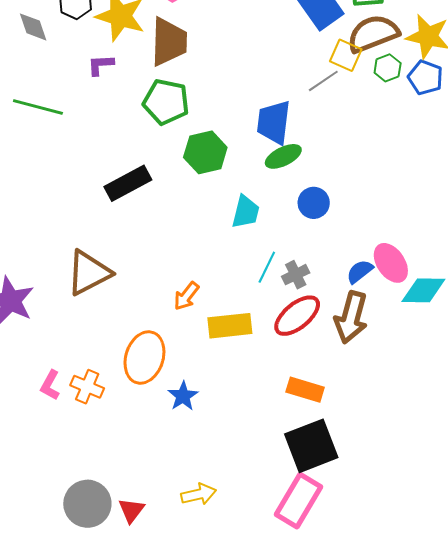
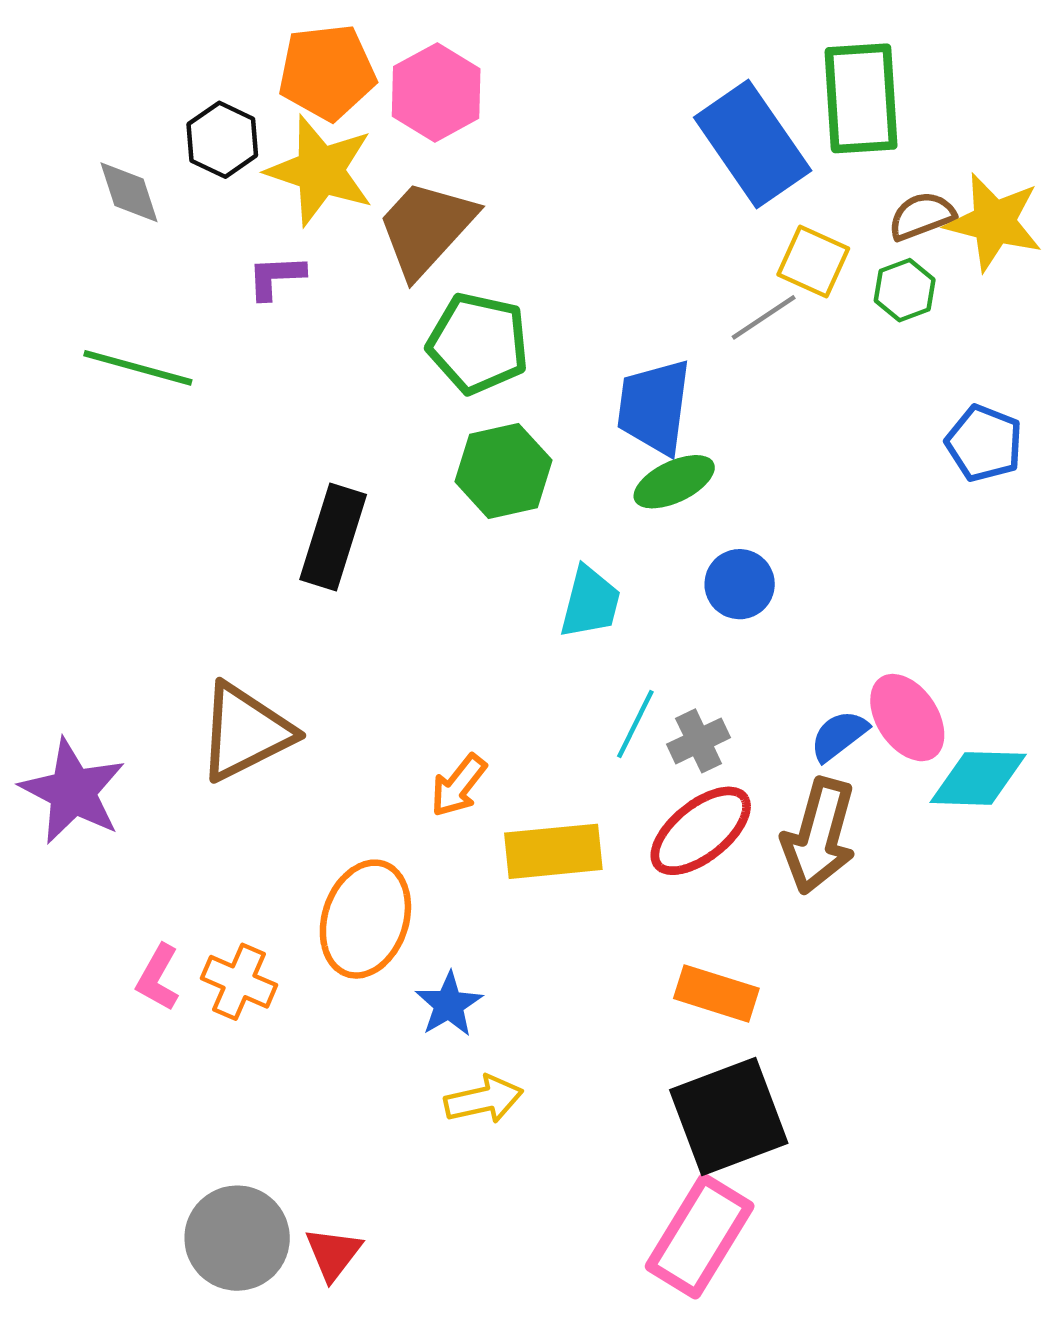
brown semicircle: (373, 34) -> (922, 216), moved, size x0.6
brown trapezoid: (169, 42) -> (426, 228), turned -140
blue pentagon: (425, 77) -> (984, 443), moved
green pentagon: (166, 102) -> (478, 343), moved
black rectangle: (128, 183) -> (333, 537), turned -45
yellow arrow: (199, 494) -> (484, 1099), moved

